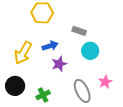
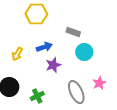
yellow arrow: (23, 53) -> (17, 54), size x0.6

